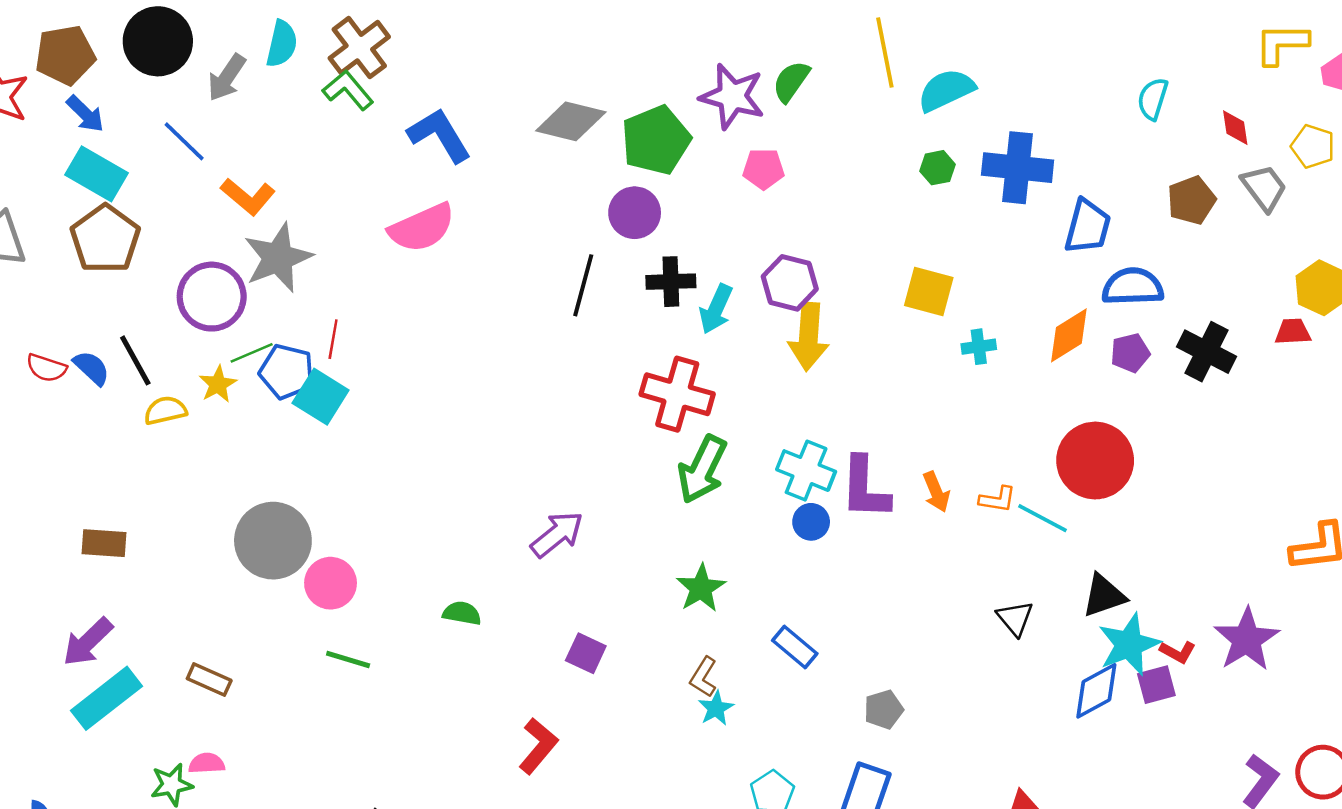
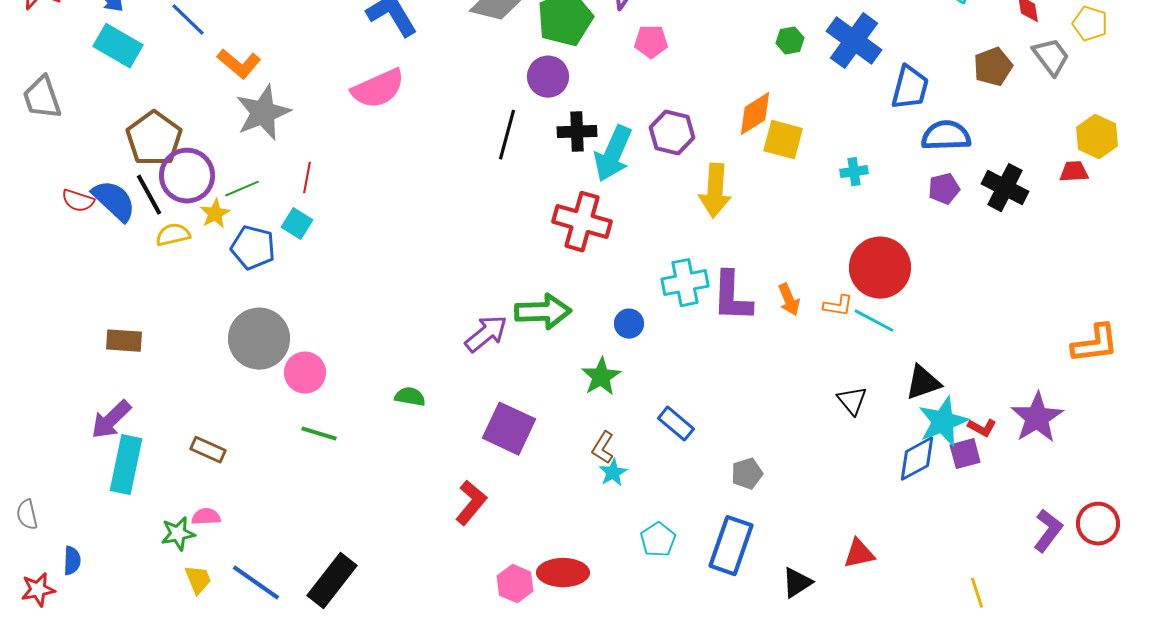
blue cross: (1018, 168) -> (854, 41), turned 30
brown pentagon: (105, 239) -> (154, 139), moved
purple circle: (212, 297) -> (187, 176), moved
cyan arrow: (716, 309) -> (613, 154), size x1.4
orange diamond: (1069, 335) -> (755, 114), moved
yellow arrow: (809, 337) -> (715, 191), moved
cyan cross: (979, 347) -> (854, 172), moved
blue semicircle: (92, 368) -> (114, 201), size x1.5
blue pentagon: (287, 372) -> (253, 248), moved
cyan square: (321, 397) -> (297, 224), size x0.7
red circle: (1095, 461) -> (880, 268), moved
green arrow: (702, 469) -> (543, 312), moved, turned -118
cyan cross: (806, 471) -> (685, 283), turned -33
blue circle: (811, 522) -> (629, 324), moved
purple square: (586, 653) -> (509, 429), size x1.6
cyan rectangle: (107, 698) -> (126, 465), turned -40

